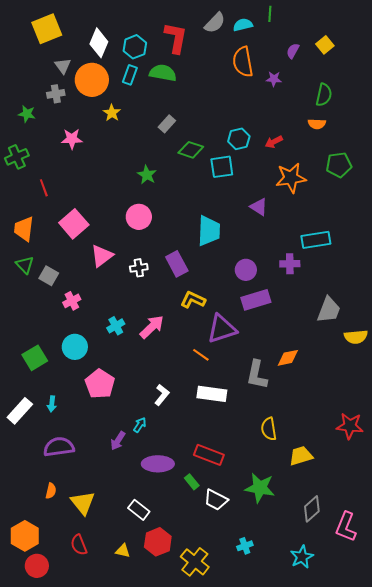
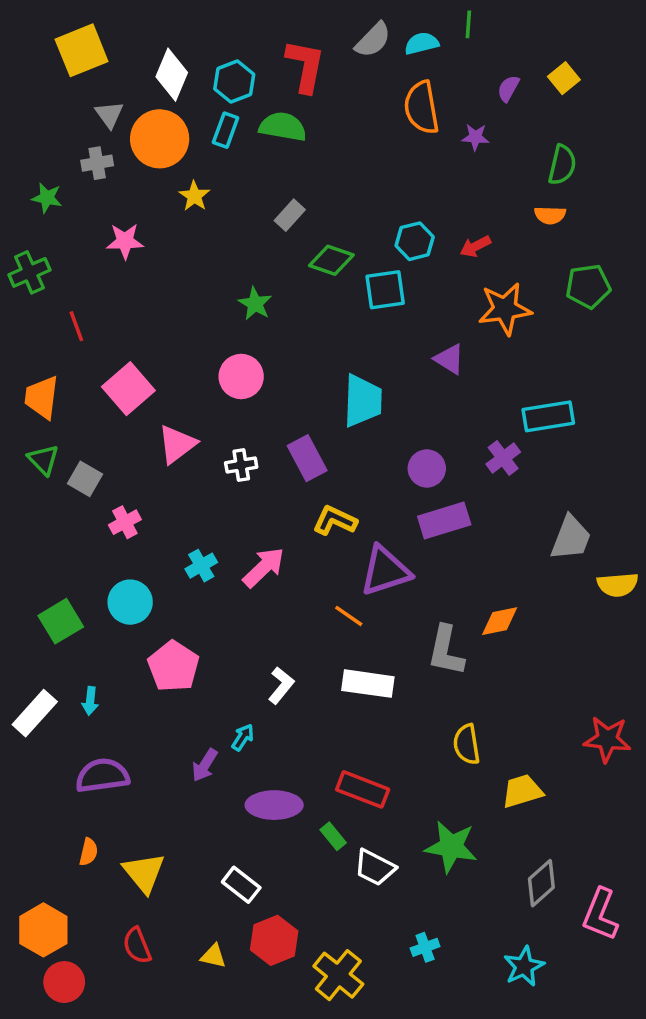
purple cross: (290, 264) -> (503, 458), turned -36

